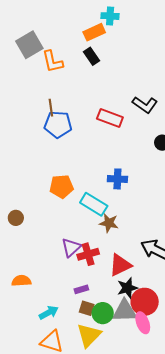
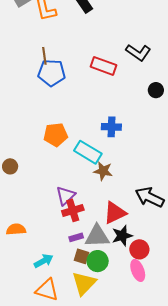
red cross: (88, 254) -> (73, 210), moved
red circle: (145, 302) -> (139, 249), size x0.7
gray triangle: (125, 311) -> (97, 236), moved

